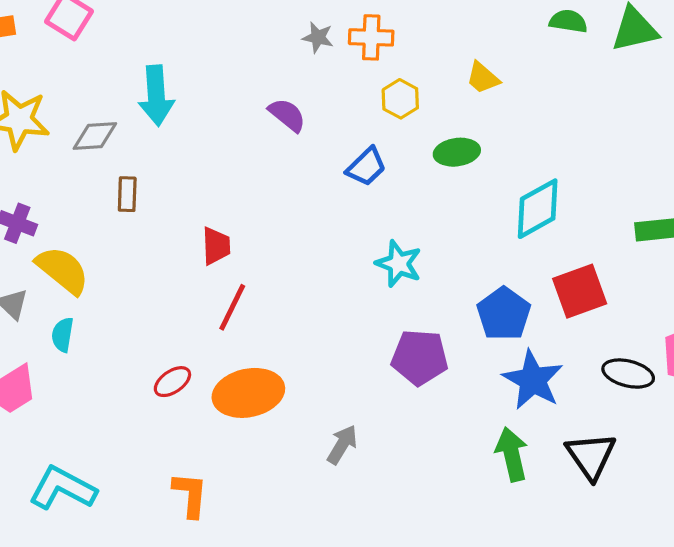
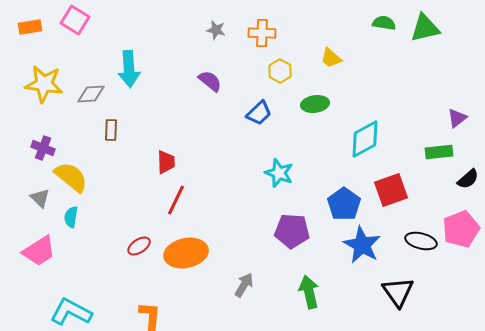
gray star: (318, 37) -> (216, 30), moved
green arrow: (512, 454) -> (309, 292), moved

